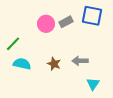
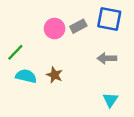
gray arrow: (80, 61) -> (107, 58), moved
brown star: (54, 64) -> (55, 75), moved

